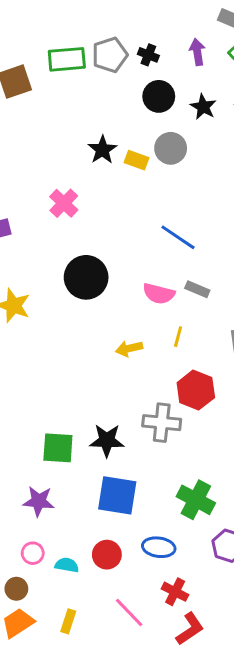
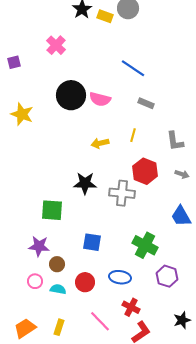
pink semicircle: (159, 294) -> (100, 99), moved
black star: (107, 440) -> (85, 183), moved
blue square: (117, 495) -> (92, 242), size x0.7
brown circle: (16, 589) -> (57, 264), moved

